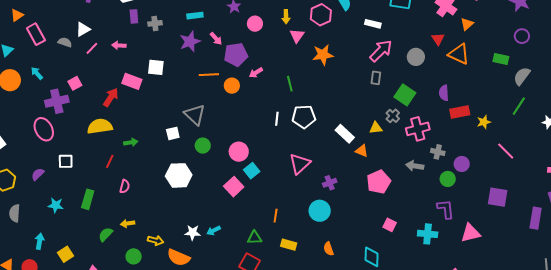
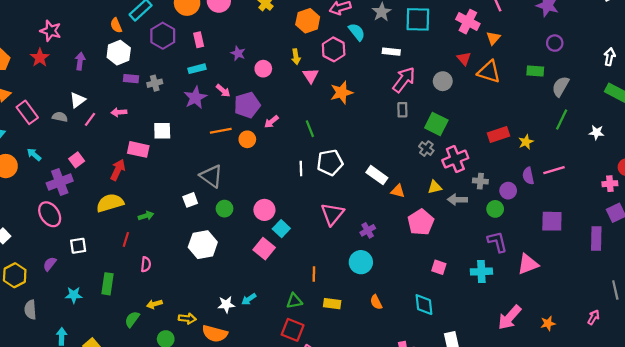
purple rectangle: (134, 16) -> (131, 79), turned -72
purple semicircle: (444, 93) -> (528, 176), moved
yellow triangle: (376, 128) -> (435, 187), moved
pink line: (506, 151) -> (554, 170), turned -54

